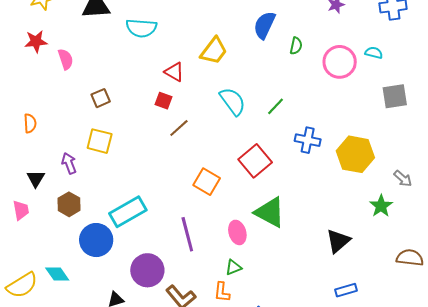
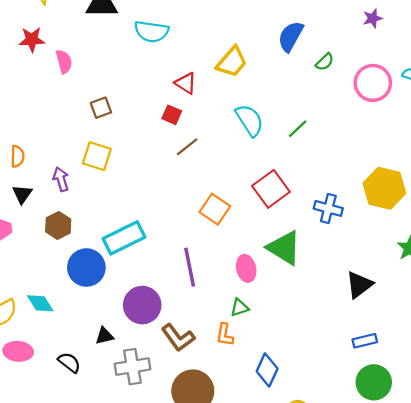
green semicircle: (296, 46) -> (325, 62), turned 30
orange semicircle: (30, 123) -> (17, 156), moved
blue cross: (308, 140) -> (328, 208), moved

